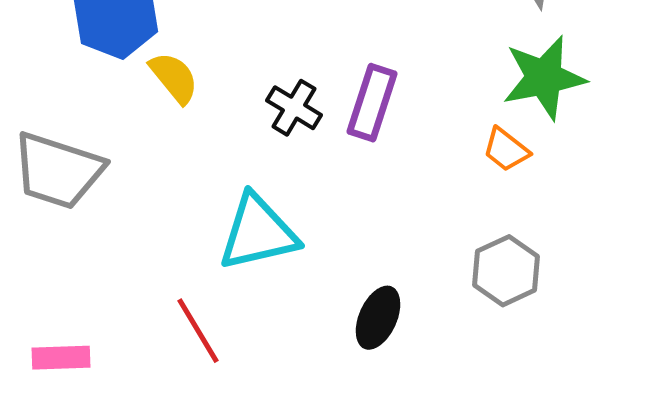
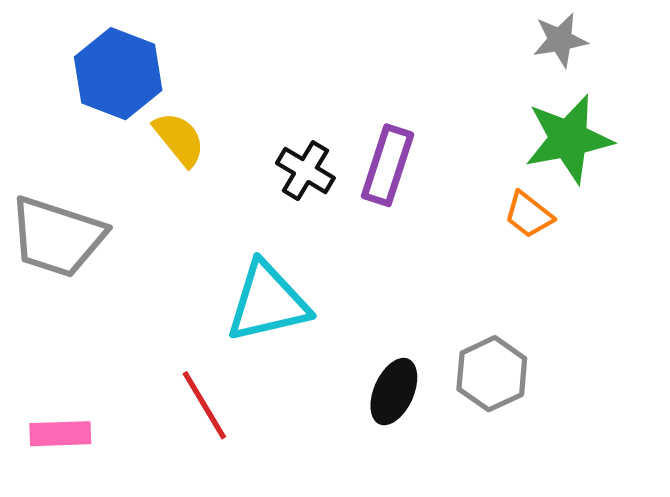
gray hexagon: (506, 271) -> (492, 374), moved

